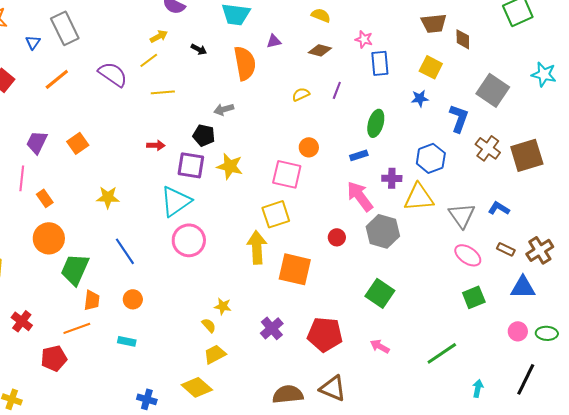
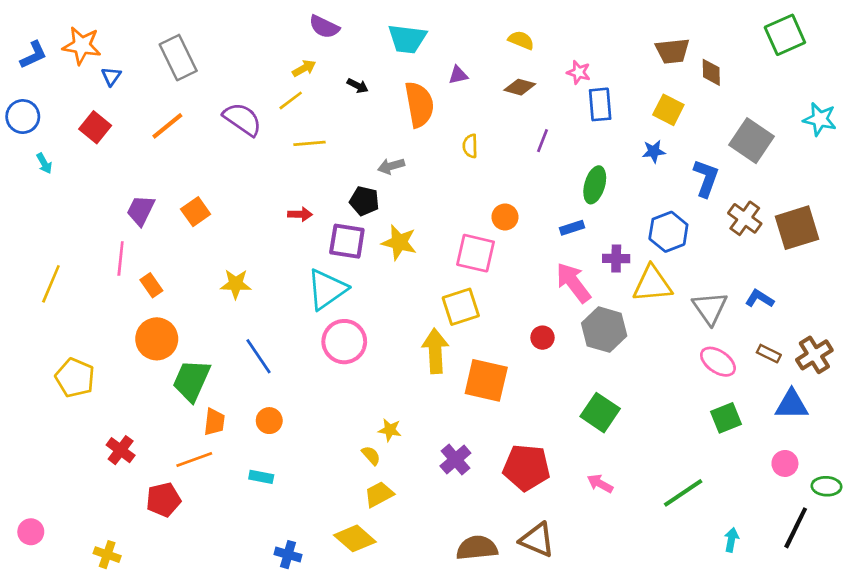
blue triangle: (33, 42) -> (111, 76), moved
yellow semicircle: (301, 94) -> (470, 146), moved, turned -66
green ellipse: (547, 333) -> (826, 486), moved

